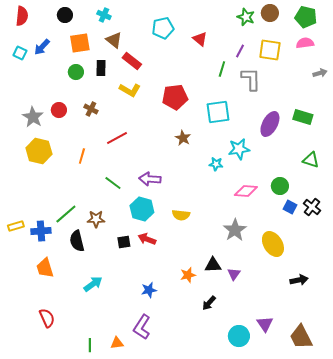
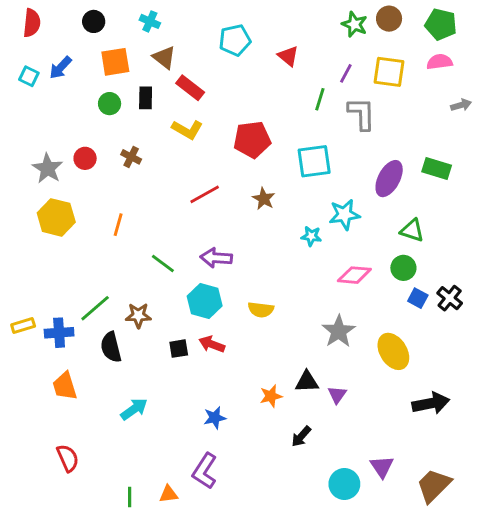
red line: (117, 138) -> (205, 194), moved
green triangle: (311, 160) -> (412, 230), moved
black arrow: (299, 280) -> (431, 403), size x1.4
brown trapezoid: (301, 337) -> (434, 485), turned 72

